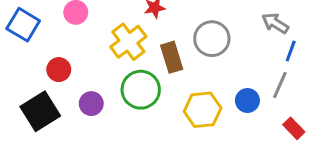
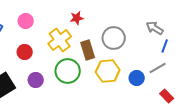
red circle: (59, 70) -> (25, 52), moved
gray line: (280, 85) -> (158, 68), turned 36
yellow hexagon: (203, 110) -> (108, 71), moved

